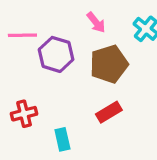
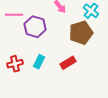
brown pentagon: (109, 64) -> (81, 33), moved
cyan rectangle: (62, 139) -> (39, 62), moved, turned 40

